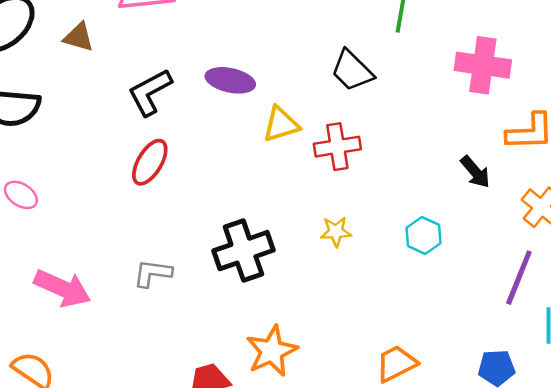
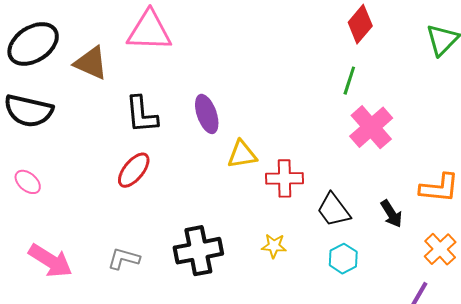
brown triangle: (79, 37) -> (91, 63), size x1.4
pink cross: (483, 65) -> (371, 127), moved, turned 33
black trapezoid: (352, 71) -> (334, 210), moved
purple ellipse: (230, 80) -> (207, 114), turned 51
black L-shape: (150, 92) -> (142, 115), turned -75

